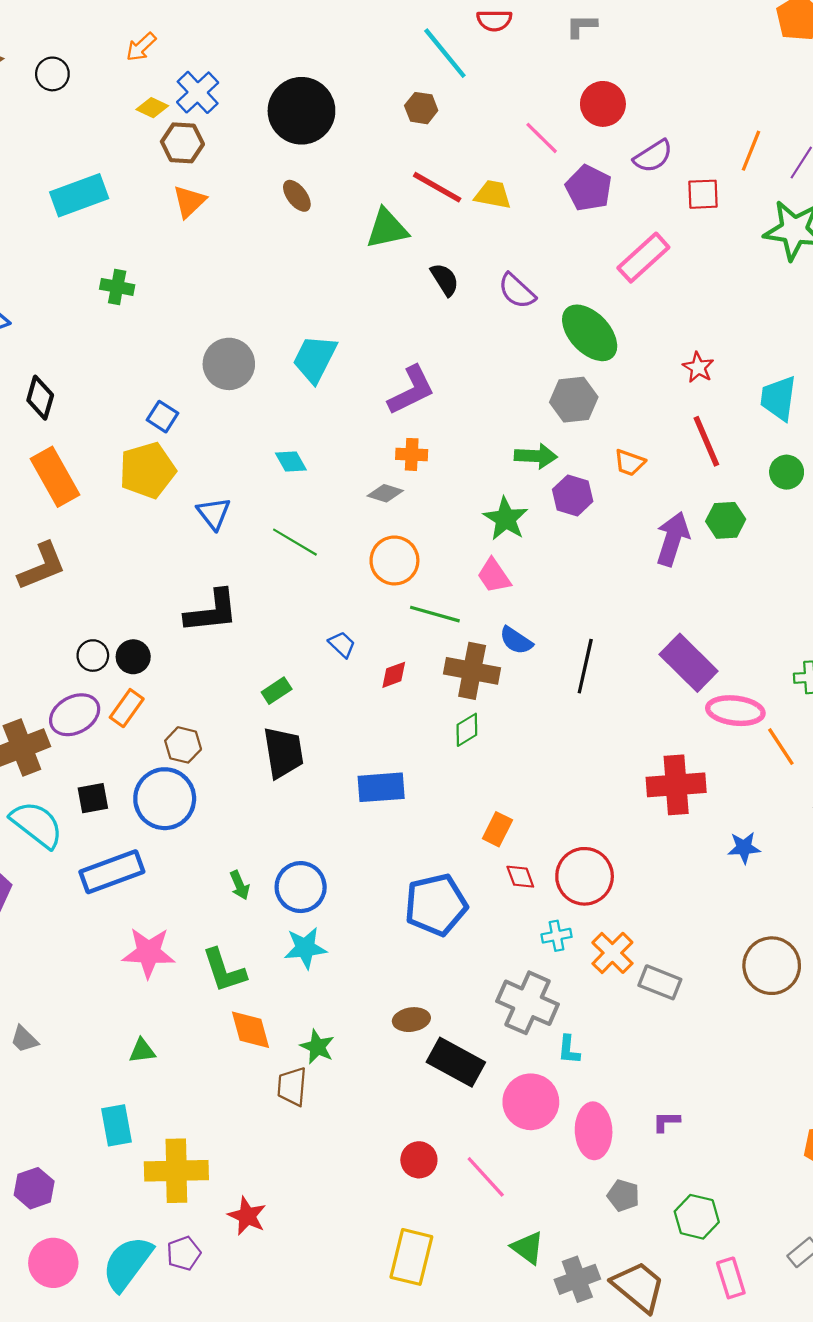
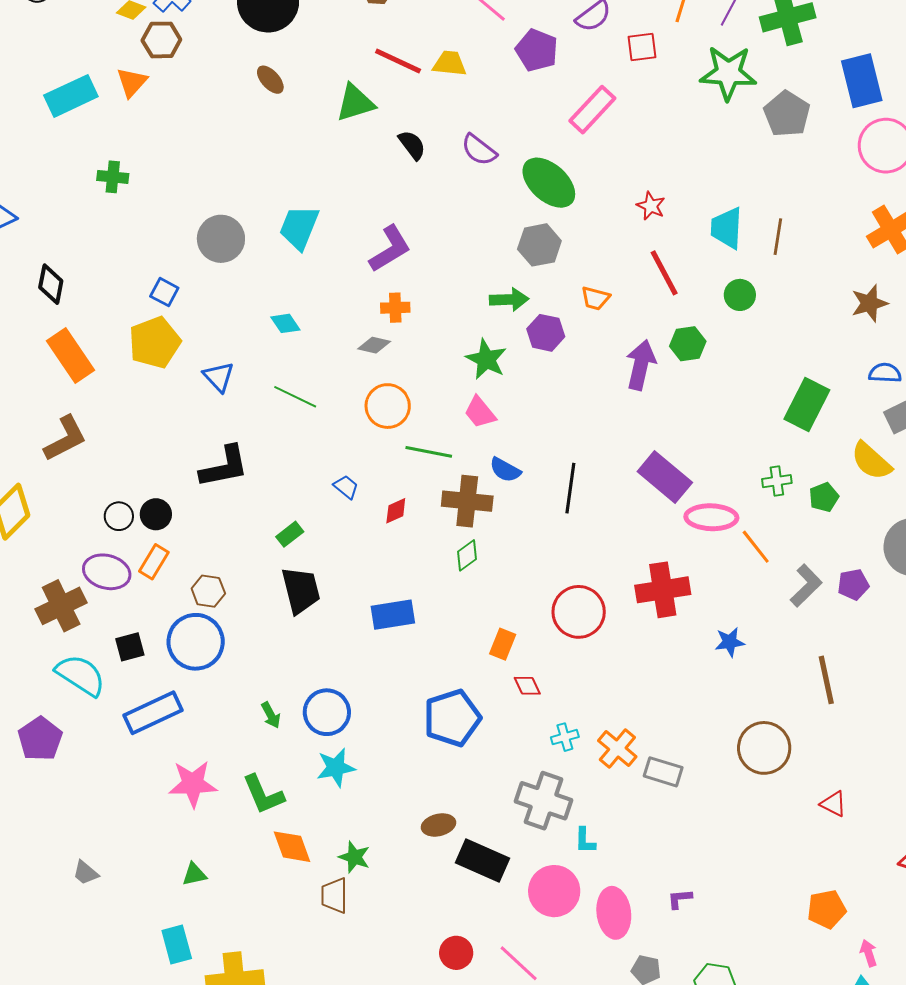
orange triangle: (189, 201) -> (132, 82), moved
purple ellipse: (75, 715) -> (107, 572), turned 48
red circle: (585, 876) -> (579, 612), moved

